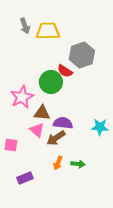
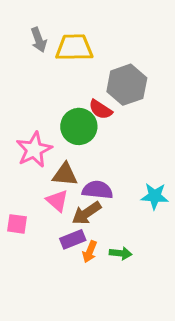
purple rectangle: (25, 178) -> (73, 239), moved

